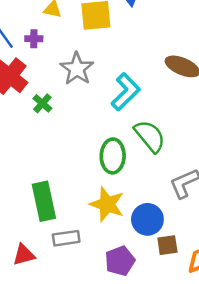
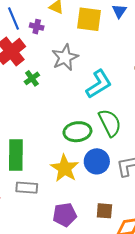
green ellipse: (113, 156) -> (77, 132), turned 68
blue circle: (147, 219) -> (97, 161), moved

